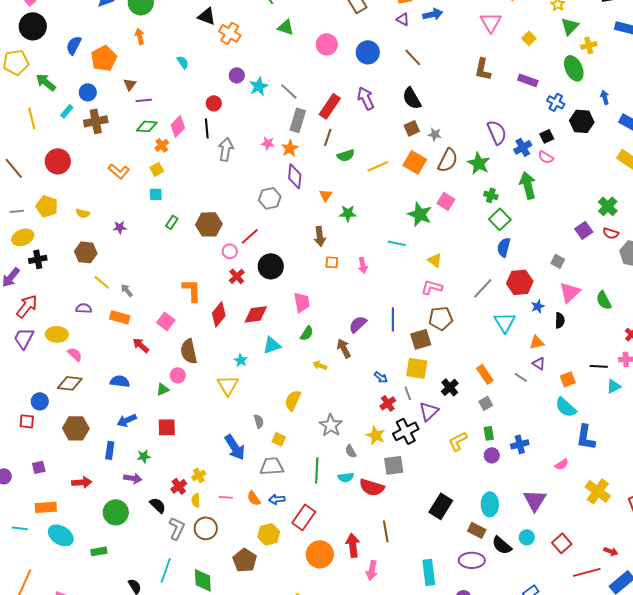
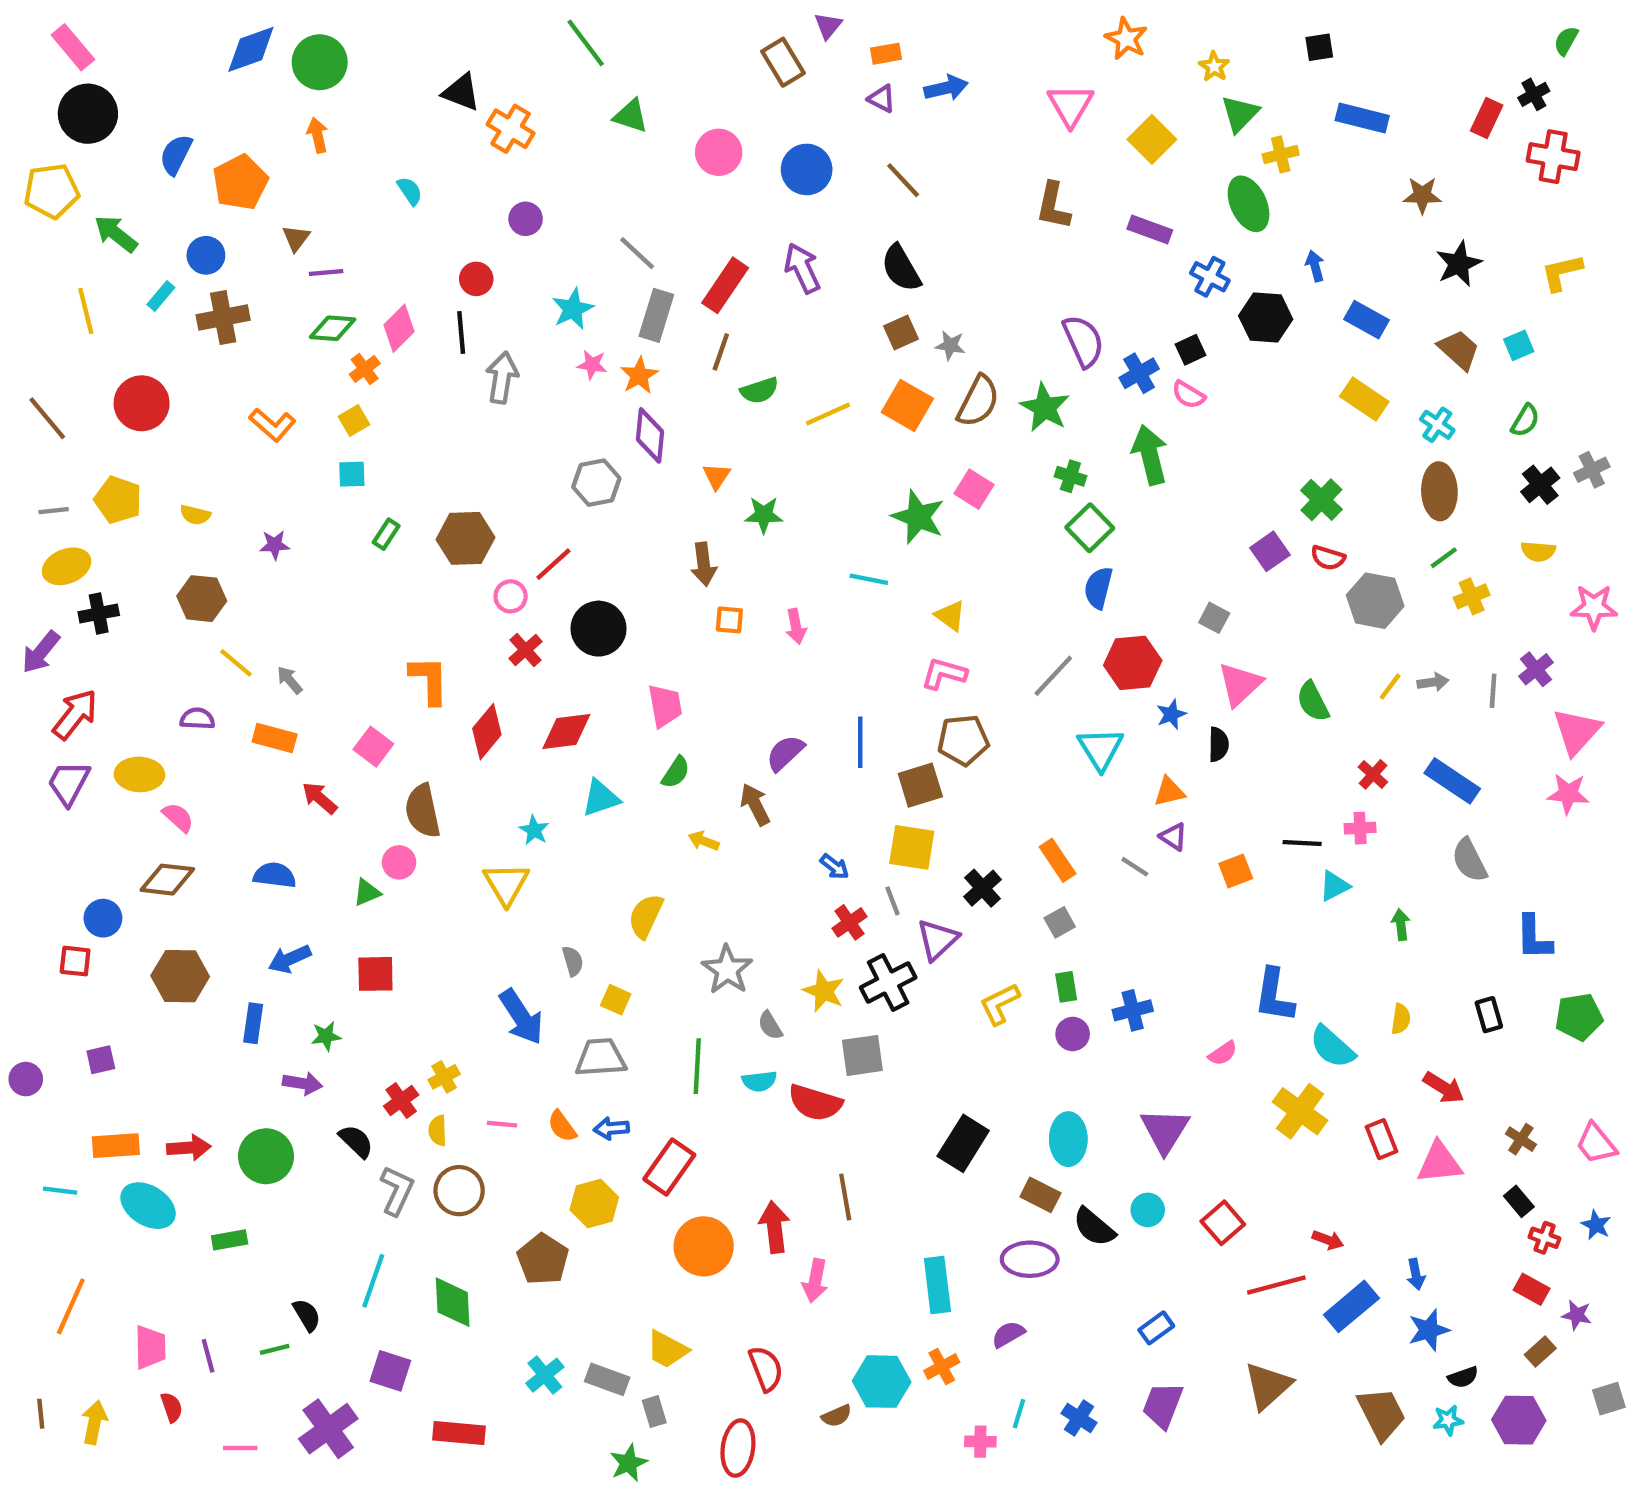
yellow square: (529, 38) -> (1152, 139), size x1.5
cyan star: (259, 86) -> (573, 309), moved
cyan semicircle: (566, 407) -> (1332, 1047), moved
red arrow: (82, 482) -> (189, 1148), moved

